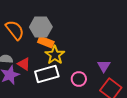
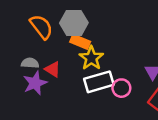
white rectangle: (47, 74) -> (99, 82), moved

